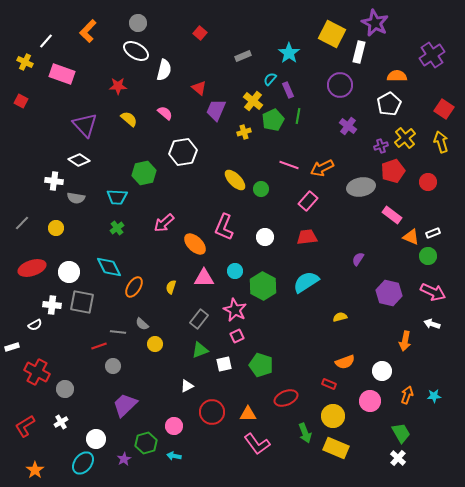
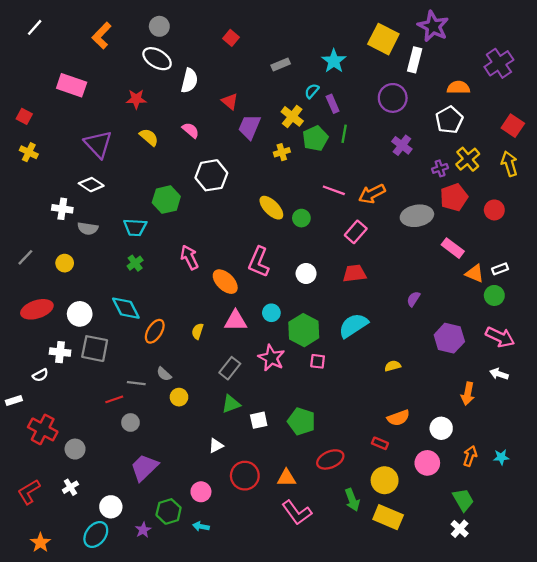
white line: (46, 41) -> (35, 27), moved
yellow cross: (25, 62) -> (29, 152), moved
pink arrow: (164, 223) -> (189, 257), turned 105
pink square: (237, 336) -> (318, 361), moved, turned 32

